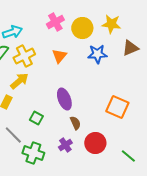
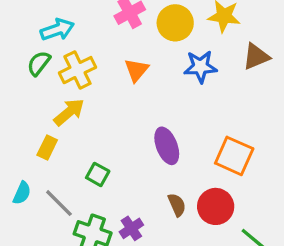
purple ellipse: (64, 99) -> (167, 146), moved
brown semicircle: (75, 123) -> (177, 205), moved
red circle: (95, 143) -> (216, 206), moved
purple cross: (65, 145) -> (131, 228), moved

